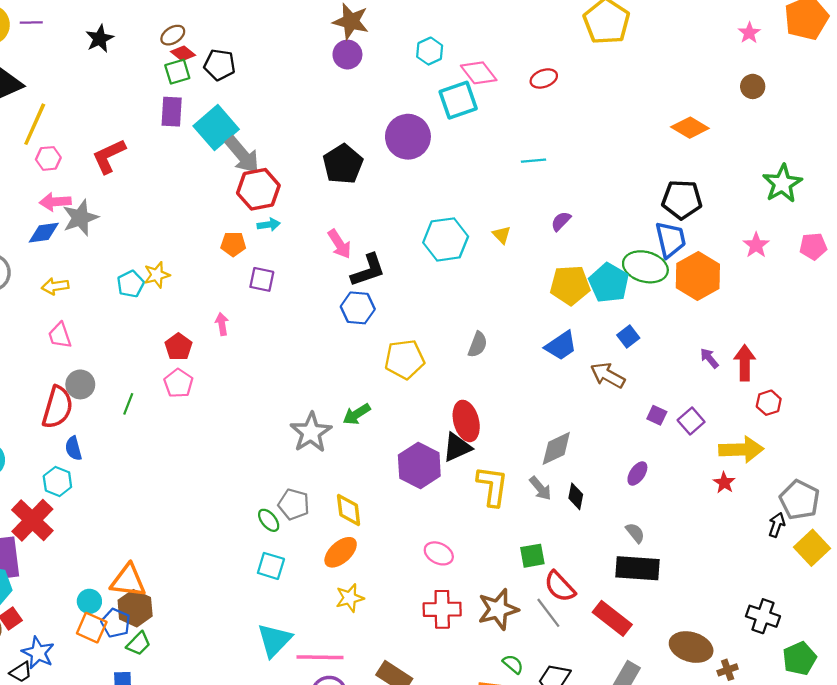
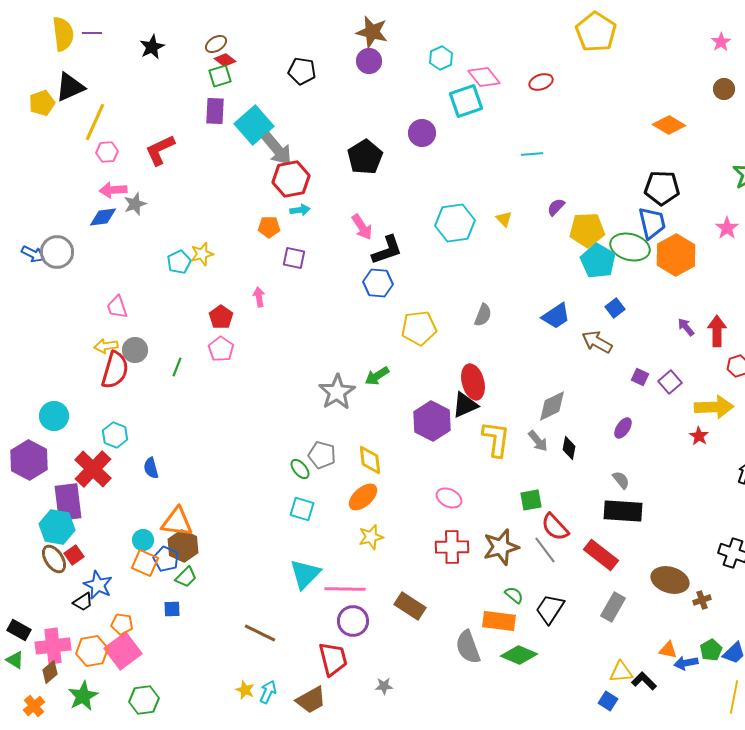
black pentagon: (220, 65) -> (302, 71), moved
purple circle: (408, 137) -> (422, 133), size x0.7
gray star: (80, 218) -> (135, 204), size x0.7
yellow pentagon: (570, 285) -> (587, 230), moved
yellow arrow: (55, 286) -> (106, 346), moved
blue semicircle: (73, 448) -> (151, 468), moved

